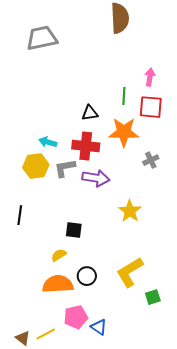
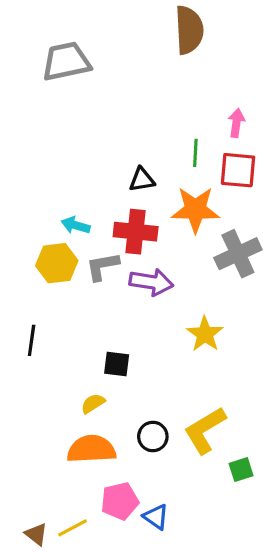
gray cross: (151, 160) -> (238, 254), size x1.8
black circle: (87, 276) -> (153, 436), moved

